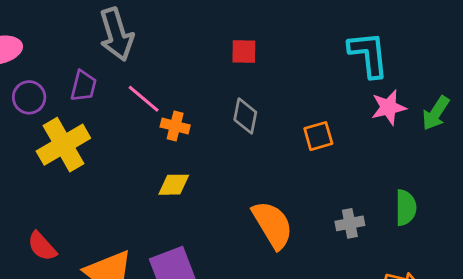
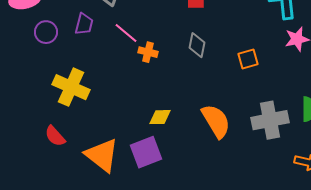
yellow cross: (63, 145) -> (71, 87), moved, turned -36
yellow diamond: (174, 185) -> (160, 117), moved
gray cross: (350, 223) -> (270, 120), size x1.8

